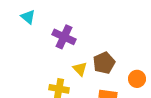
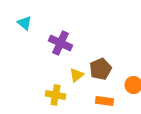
yellow triangle: (80, 69) -> (76, 75), turned 35

